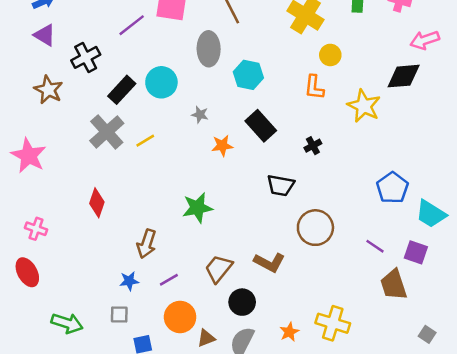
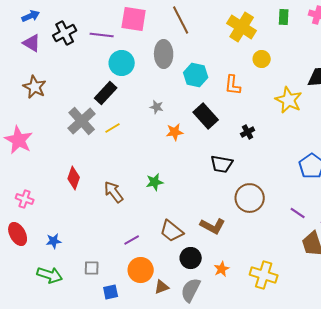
purple line: (132, 25) -> (102, 35), turned 45
black cross: (86, 57) -> (65, 33), moved
cyan circle: (161, 82) -> (122, 63), moved
orange L-shape: (314, 87) -> (233, 85), moved
black rectangle: (122, 90) -> (106, 93), moved
green star: (197, 208) -> (155, 182), size x0.7
brown arrow: (147, 244) -> (114, 192), moved, turned 125
brown trapezoid: (219, 269) -> (172, 231), turned -90
blue star: (129, 281) -> (54, 241), moved
orange star: (289, 332) -> (222, 269), moved

